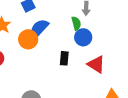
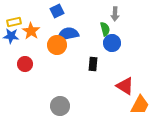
blue semicircle: (39, 28) -> (68, 34), turned 35
red triangle: (96, 64) -> (125, 86), moved

